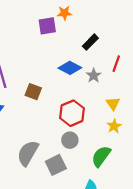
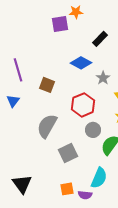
gray star: (94, 75) -> (103, 78), moved
gray circle: (70, 140) -> (93, 130), moved
gray semicircle: (28, 153) -> (47, 126), moved

